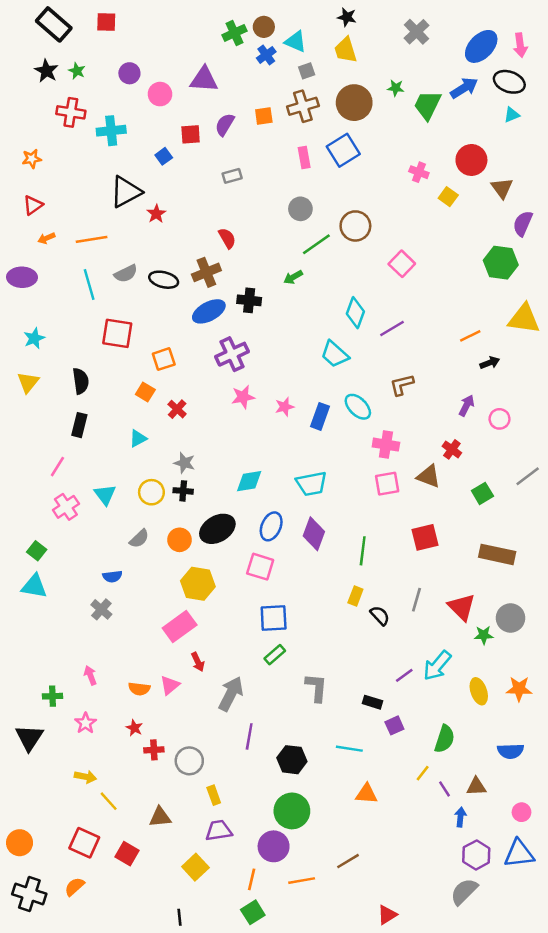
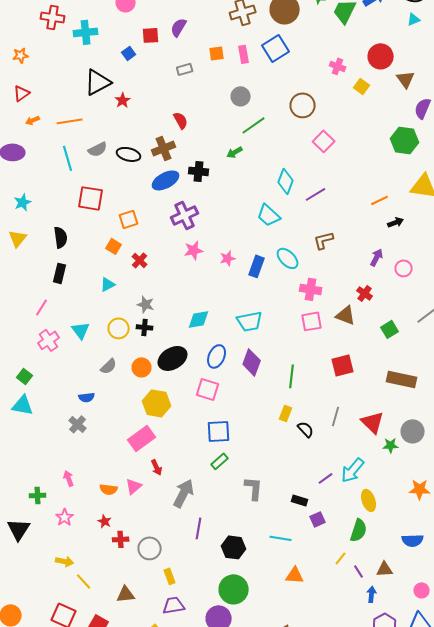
orange square: (264, 116) -> (217, 53), moved
brown circle: (355, 226) -> (303, 105), moved
yellow ellipse: (479, 691) -> (369, 500), moved

